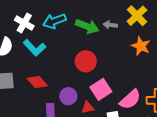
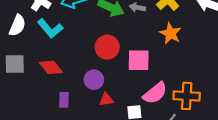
pink square: (101, 89) -> (139, 60), moved, turned 30
purple circle: (68, 96) -> (94, 80), moved

